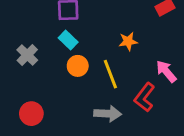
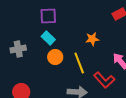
gray cross: (27, 55) -> (18, 49), turned 35
red L-shape: (144, 97) -> (104, 80), turned -80

